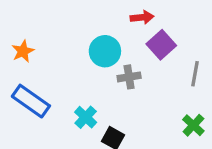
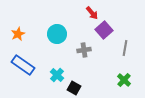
red arrow: (142, 17) -> (92, 13), turned 56
cyan circle: (105, 51) -> (57, 34), moved

